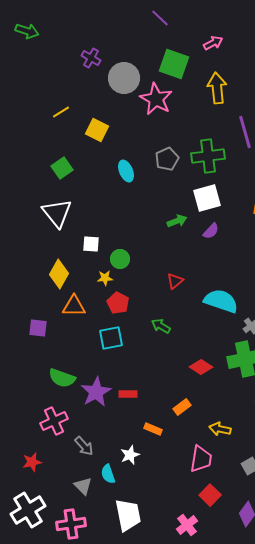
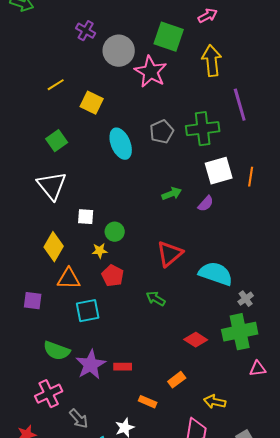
cyan ellipse: (126, 171) -> (121, 144), size x1.4
white square: (207, 198) -> (219, 171), moved
red triangle: (175, 281) -> (170, 254), size x1.6
cyan square: (111, 338) -> (88, 311), moved

